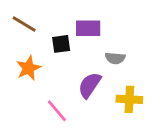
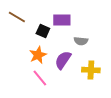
black square: (61, 44) -> (43, 31), turned 32
orange star: (28, 68) -> (38, 55), moved

